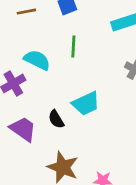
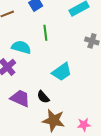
black semicircle: (56, 119) -> (43, 97), moved

